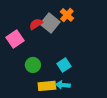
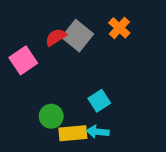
orange cross: (67, 15) -> (119, 28), moved
green circle: (33, 65) -> (51, 116), moved

